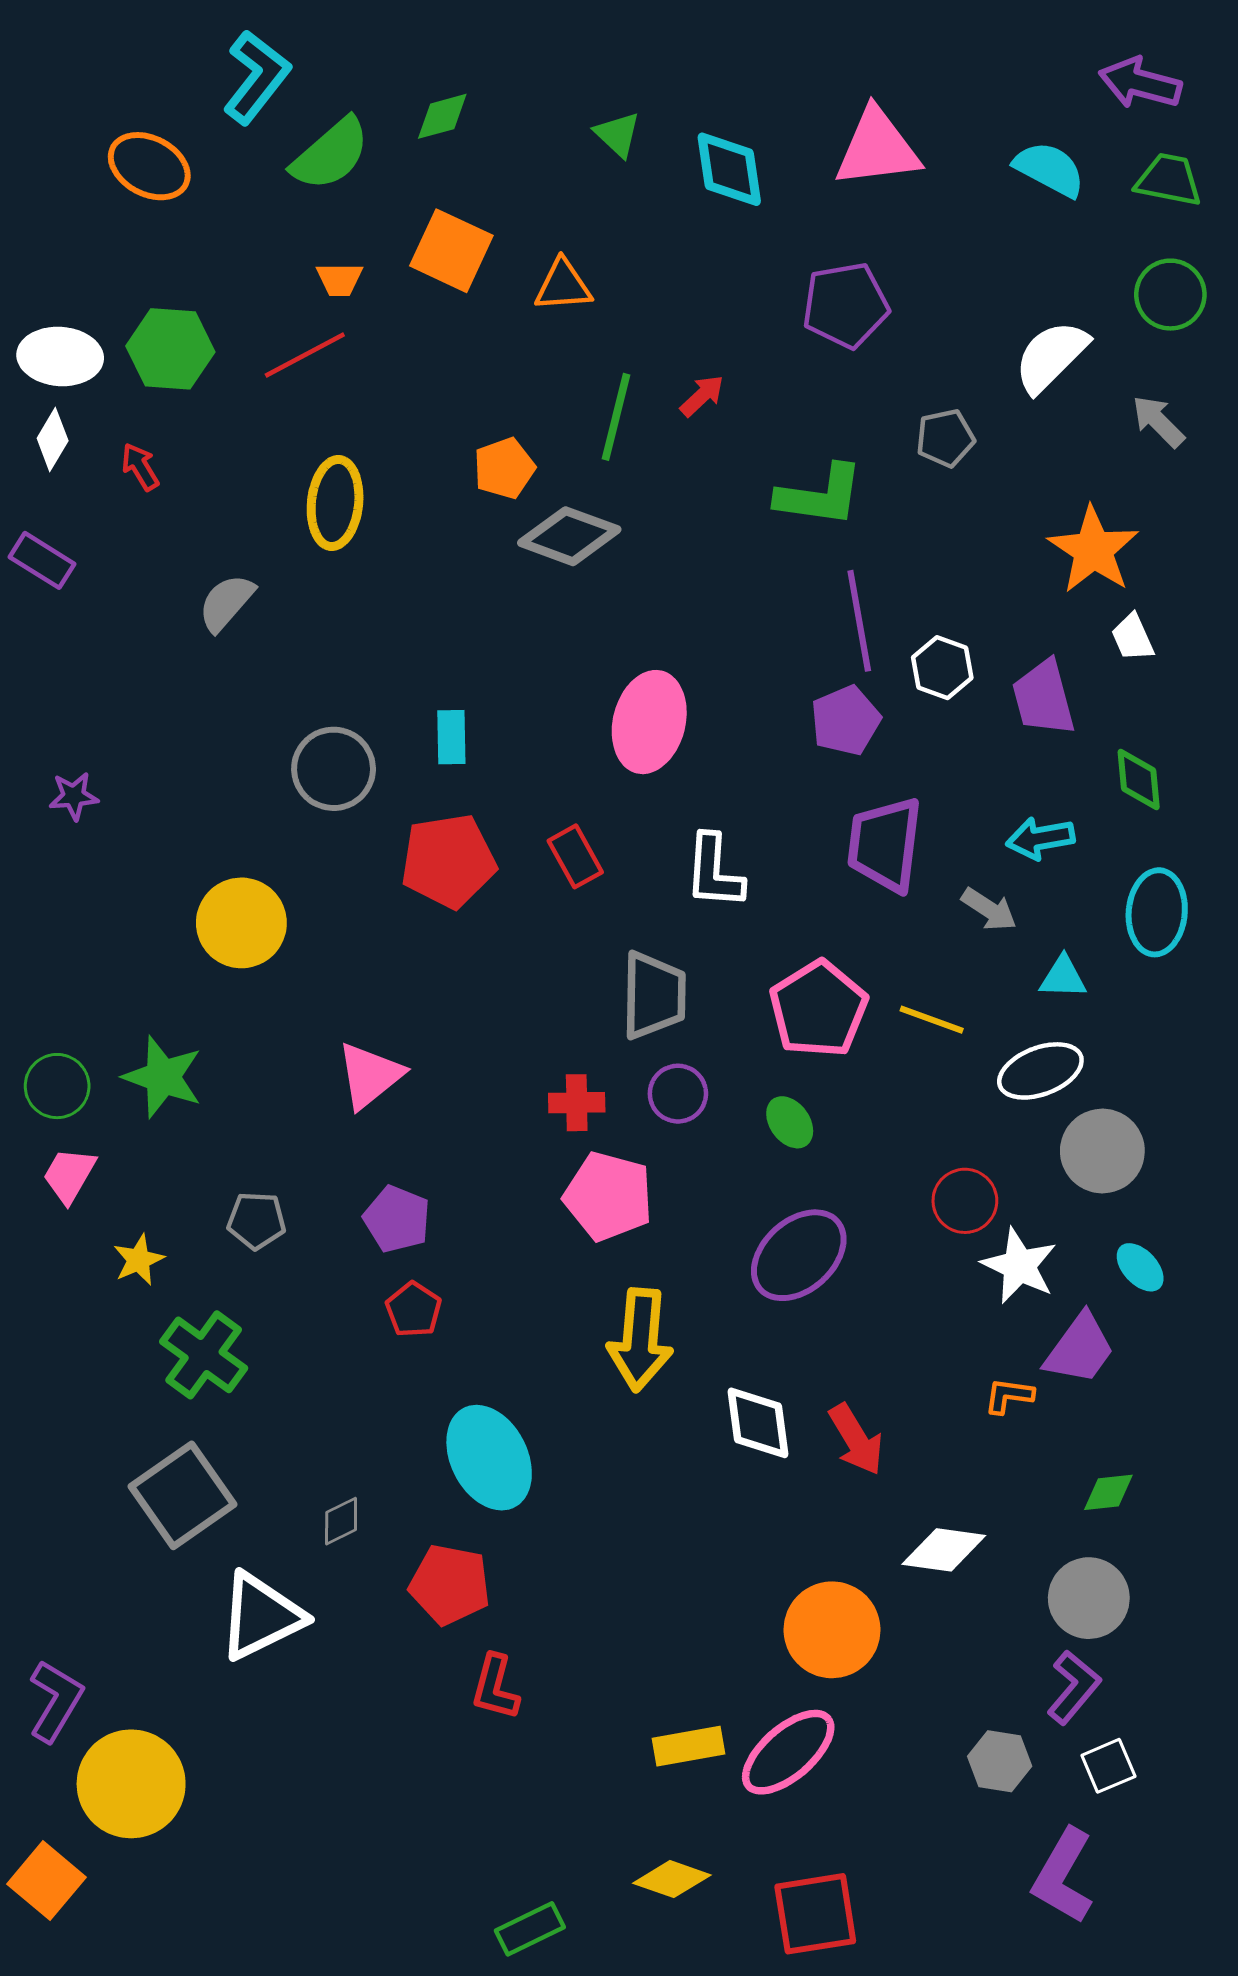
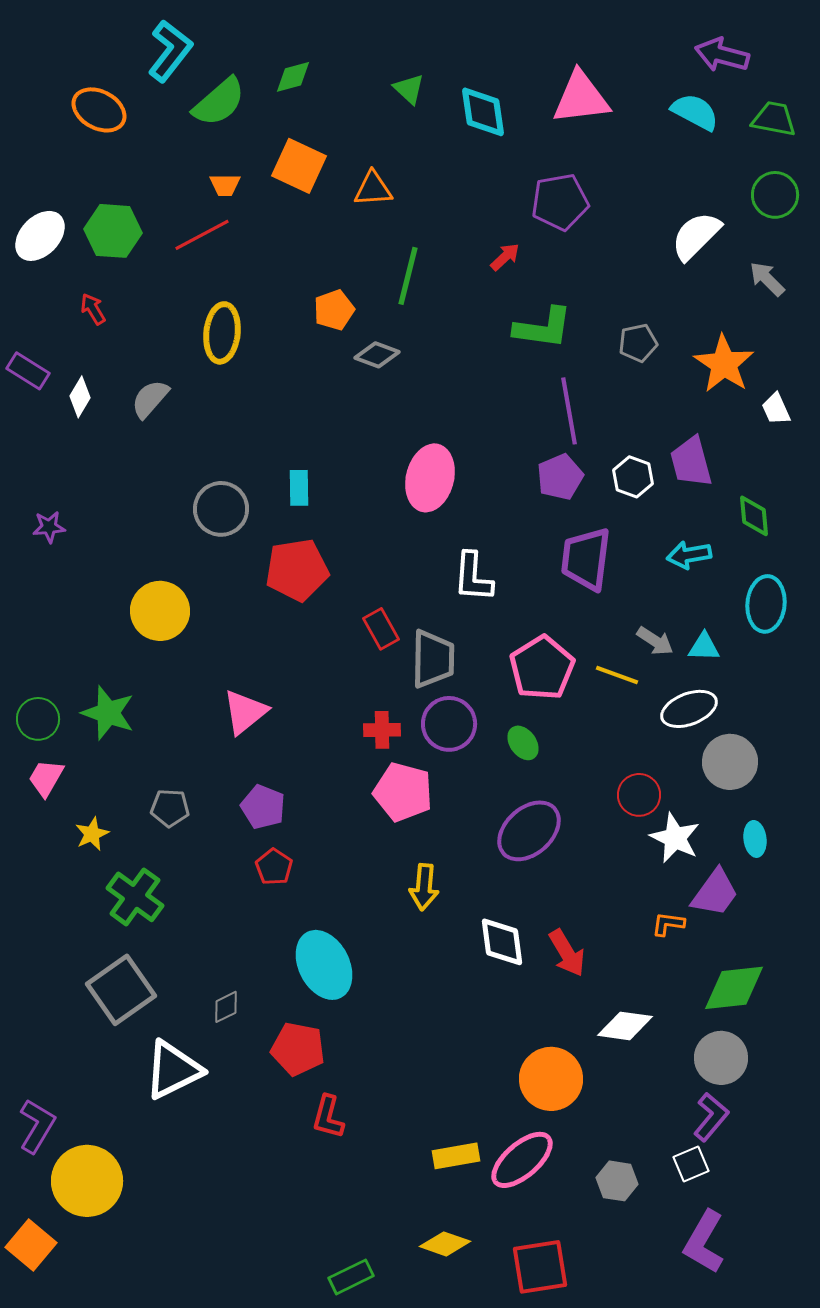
purple arrow: (1140, 83) -> (722, 55), moved
white ellipse: (60, 356) -> (40, 236), turned -50
red arrow: (702, 396) -> (505, 257), moved
gray pentagon: (945, 438) -> (638, 343), moved
white diamond: (53, 440) -> (80, 397), moved
gray diamond: (569, 536) -> (377, 355), size x0.7
white trapezoid: (1133, 637) -> (776, 409), moved
white hexagon: (942, 668) -> (633, 477), moved
red rectangle: (575, 856) -> (381, 629), moved
gray arrow: (989, 909) -> (655, 641), moved
purple circle: (678, 1094) -> (449, 724), size x1.4
cyan ellipse: (1140, 1267) -> (755, 839), turned 36
yellow arrow: (640, 1340) -> (424, 887), size x0.7
green diamond: (1108, 1492) -> (734, 988), size x1.8
gray hexagon: (1000, 1761) -> (617, 1181), moved
white square: (1108, 1766) -> (691, 1164), moved

